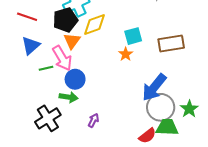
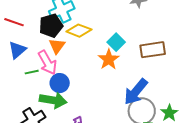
yellow diamond: (95, 25) -> (79, 31), turned 40
cyan square: (133, 36) -> (116, 42), turned -30
orange star: (126, 54) -> (109, 59), size x1.5
green arrow: (69, 97) -> (53, 100), size x1.5

